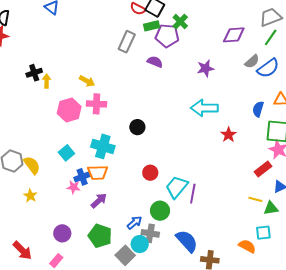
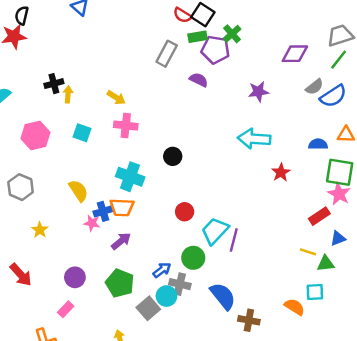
blue semicircle: (258, 109) -> (318, 144), turned 70
pink hexagon: (69, 110) -> (35, 135), moved
cyan square: (66, 153) -> (82, 133), moved, turned -35
yellow semicircle: (32, 165) -> (78, 191), moved
red arrow: (22, 250) -> (21, 275), moved

